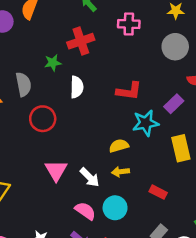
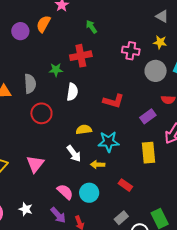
pink cross: (129, 24) -> (131, 51), moved
cyan star: (146, 123) -> (109, 142), moved
yellow semicircle: (119, 146) -> (84, 130), moved
pink triangle: (56, 170) -> (35, 164), moved
white arrow: (90, 177) -> (74, 154), moved

